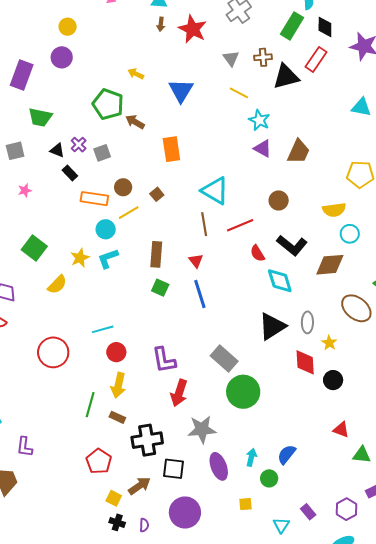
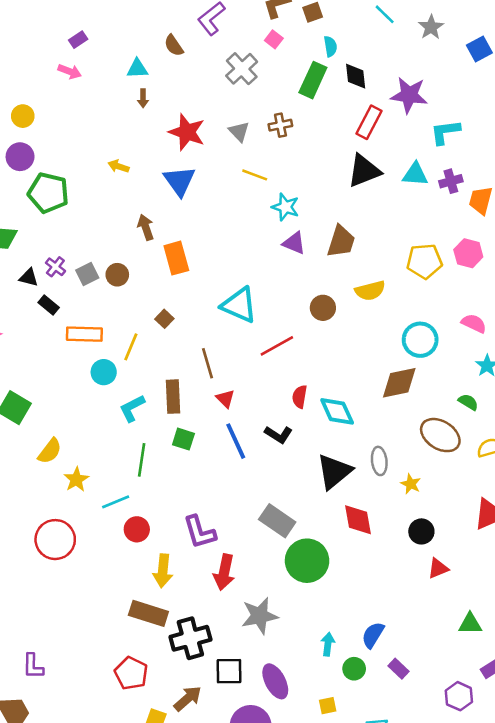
red star: (193, 29) -> (187, 132), moved
red rectangle: (316, 59) -> (369, 122), moved
black triangle: (286, 77) -> (364, 171), moved
green pentagon: (108, 104) -> (48, 193), moved
brown arrow: (135, 122) -> (146, 227), moved, turned 48
brown circle: (123, 187) -> (117, 275), moved
yellow semicircle: (334, 210) -> (370, 291), moved
yellow line: (129, 213) -> (131, 347), turned -30
brown line: (204, 224) -> (208, 363), moved
cyan circle: (350, 234) -> (420, 340), size x1.4
black L-shape: (292, 245) -> (278, 435), moved, size x0.7
red semicircle: (257, 253) -> (300, 397), moved, turned 48
yellow star: (80, 258) -> (76, 480), moved
cyan L-shape: (108, 258) -> (132, 408), moved
red diamond: (305, 362) -> (358, 520), moved
yellow arrow: (118, 385) -> (163, 571), moved
green line: (90, 405) -> (142, 460), moved
brown rectangle: (117, 417) -> (148, 613), size x1.8
red triangle: (341, 430) -> (438, 568), moved, turned -36
purple ellipse: (219, 466) -> (275, 681), moved
purple rectangle: (308, 512) -> (398, 669), moved

